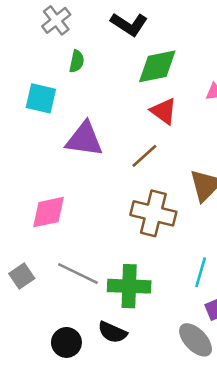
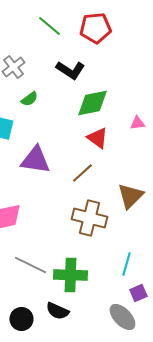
green semicircle: (77, 61) -> (29, 99), turned 42

